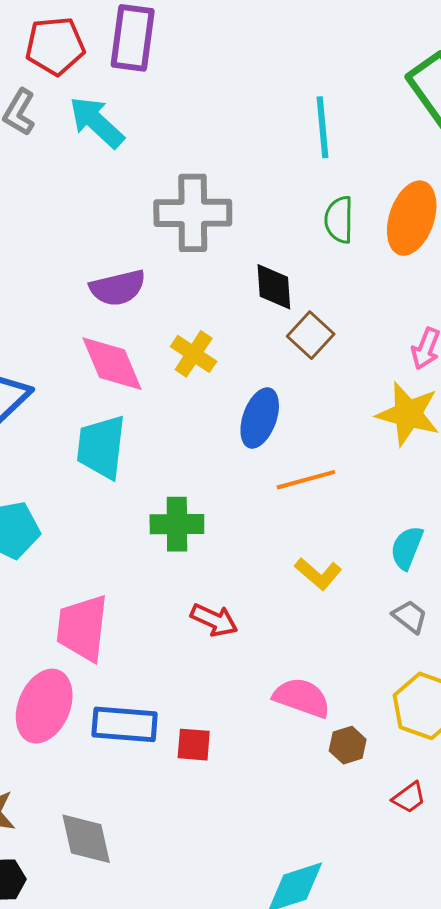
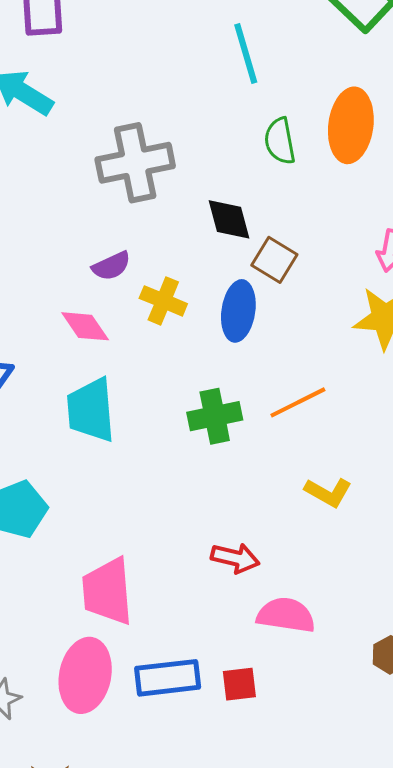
purple semicircle: (118, 288) -> (111, 266), moved, size x0.7
pink diamond: (112, 364) -> (85, 326), size x0.7
blue ellipse: (260, 418) -> (238, 311), moved
green cross: (177, 524) -> (215, 416), moved
pink semicircle: (302, 698) -> (286, 615), moved

